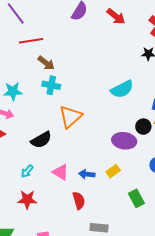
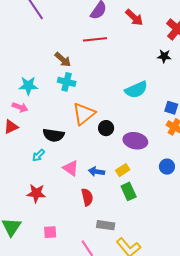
red line: (31, 41) -> (95, 39), moved
black circle: (143, 127) -> (106, 128), moved
black semicircle: (41, 140) -> (54, 135), turned 35
cyan arrow: (27, 171) -> (38, 155), moved
green rectangle: (136, 198) -> (129, 191), moved

